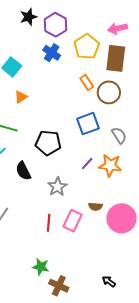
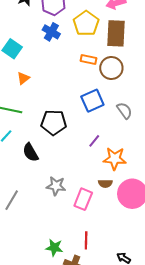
orange rectangle: (87, 83) -> (89, 60), turned -42
orange star: (110, 165) -> (115, 159), moved
gray star: (57, 187) -> (56, 186), moved, turned -30
red line: (49, 223) -> (86, 240), moved

